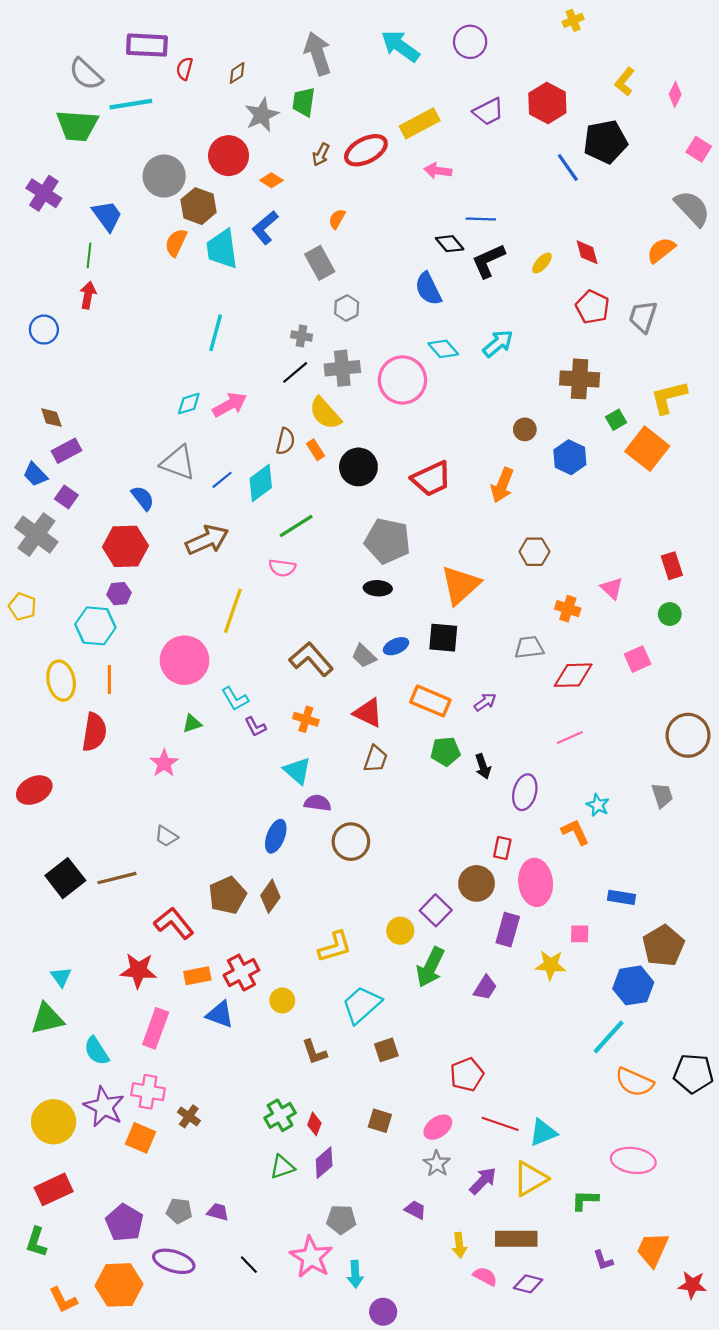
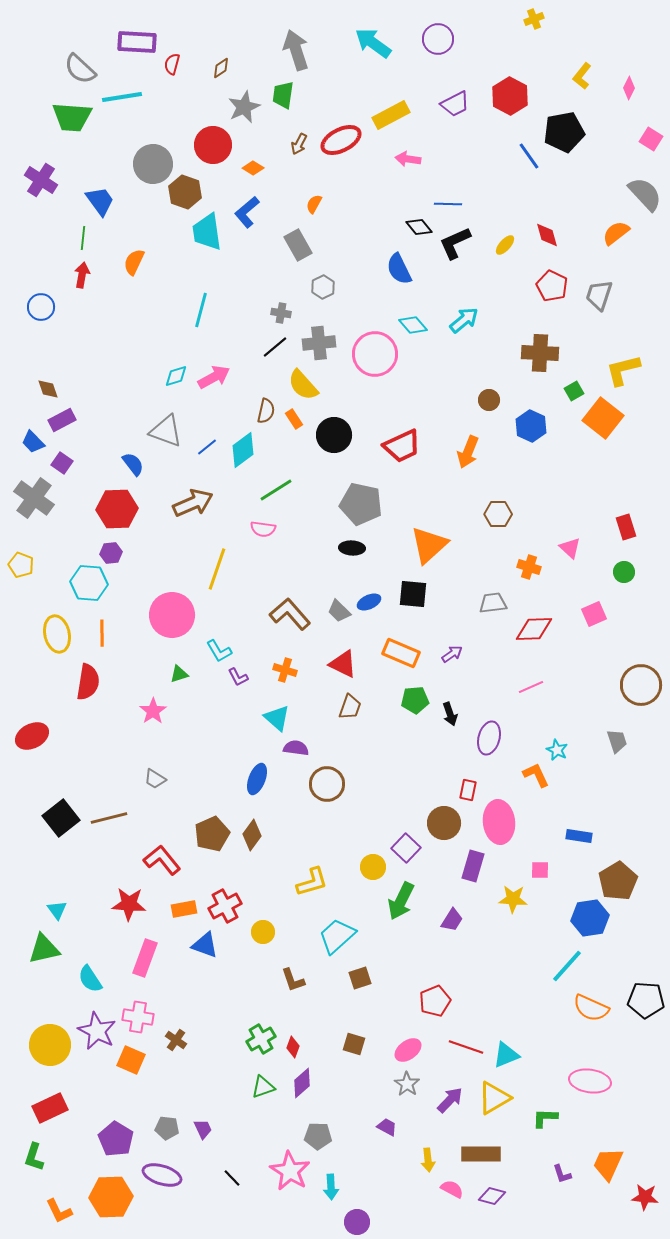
orange semicircle: (176, 243) -> (134, 262), moved
purple trapezoid: (218, 1212) -> (203, 1129), turned 50

